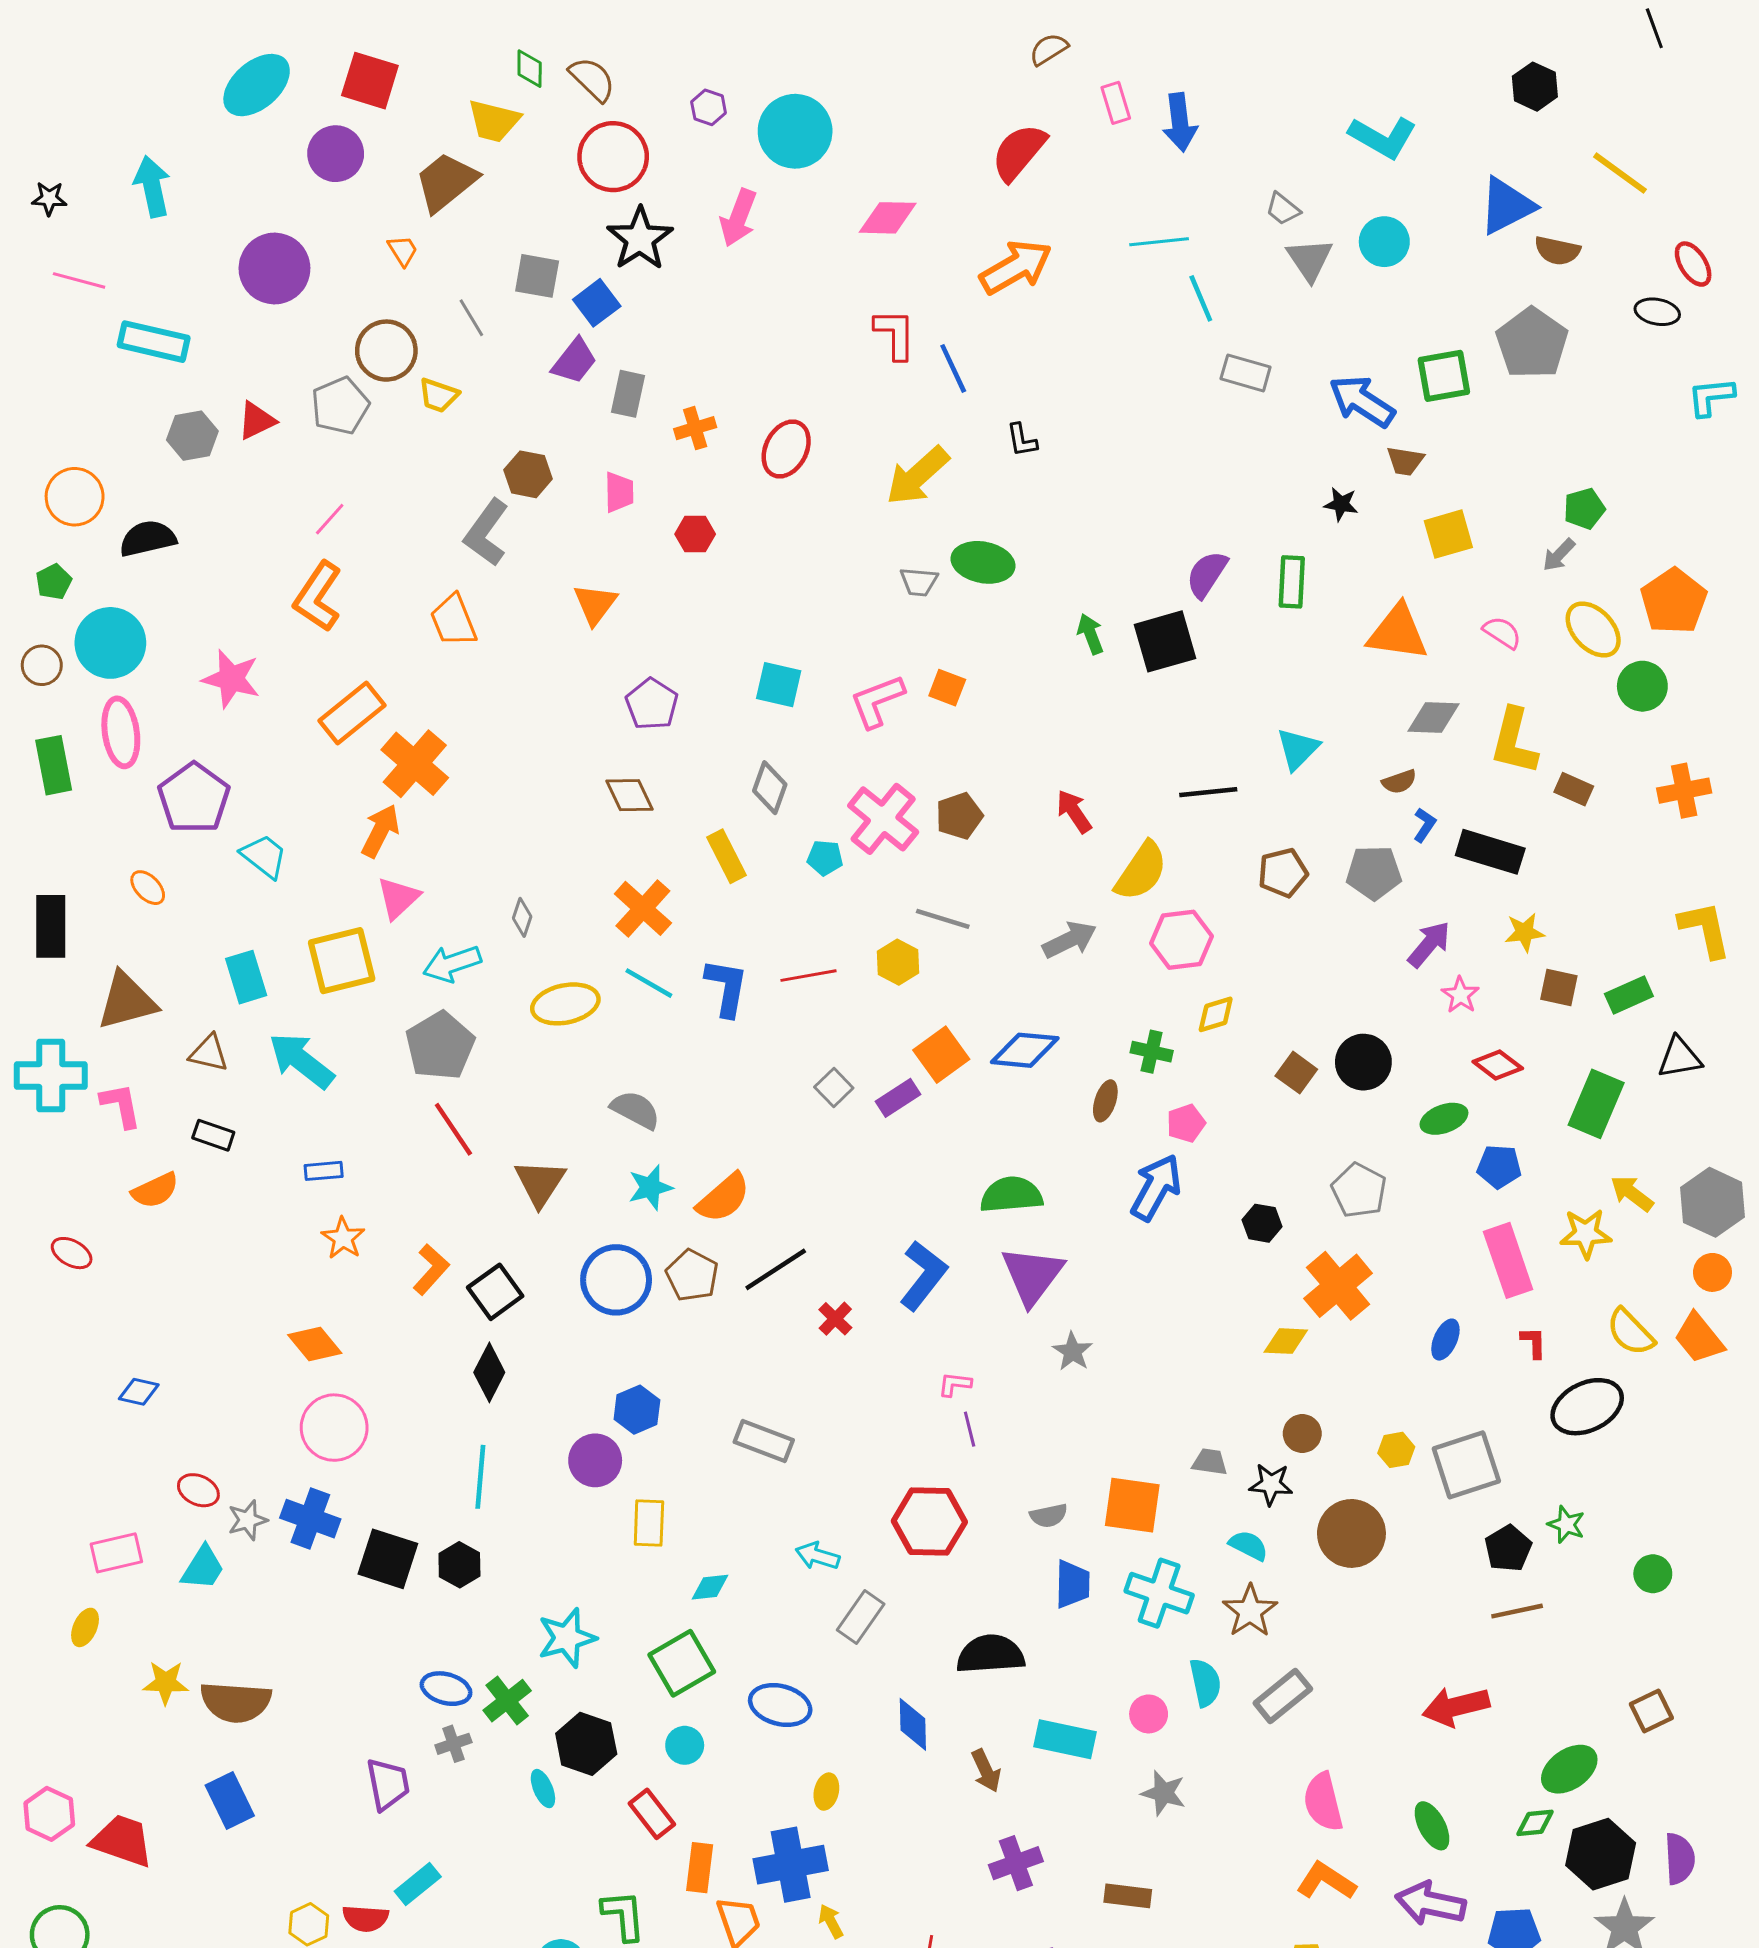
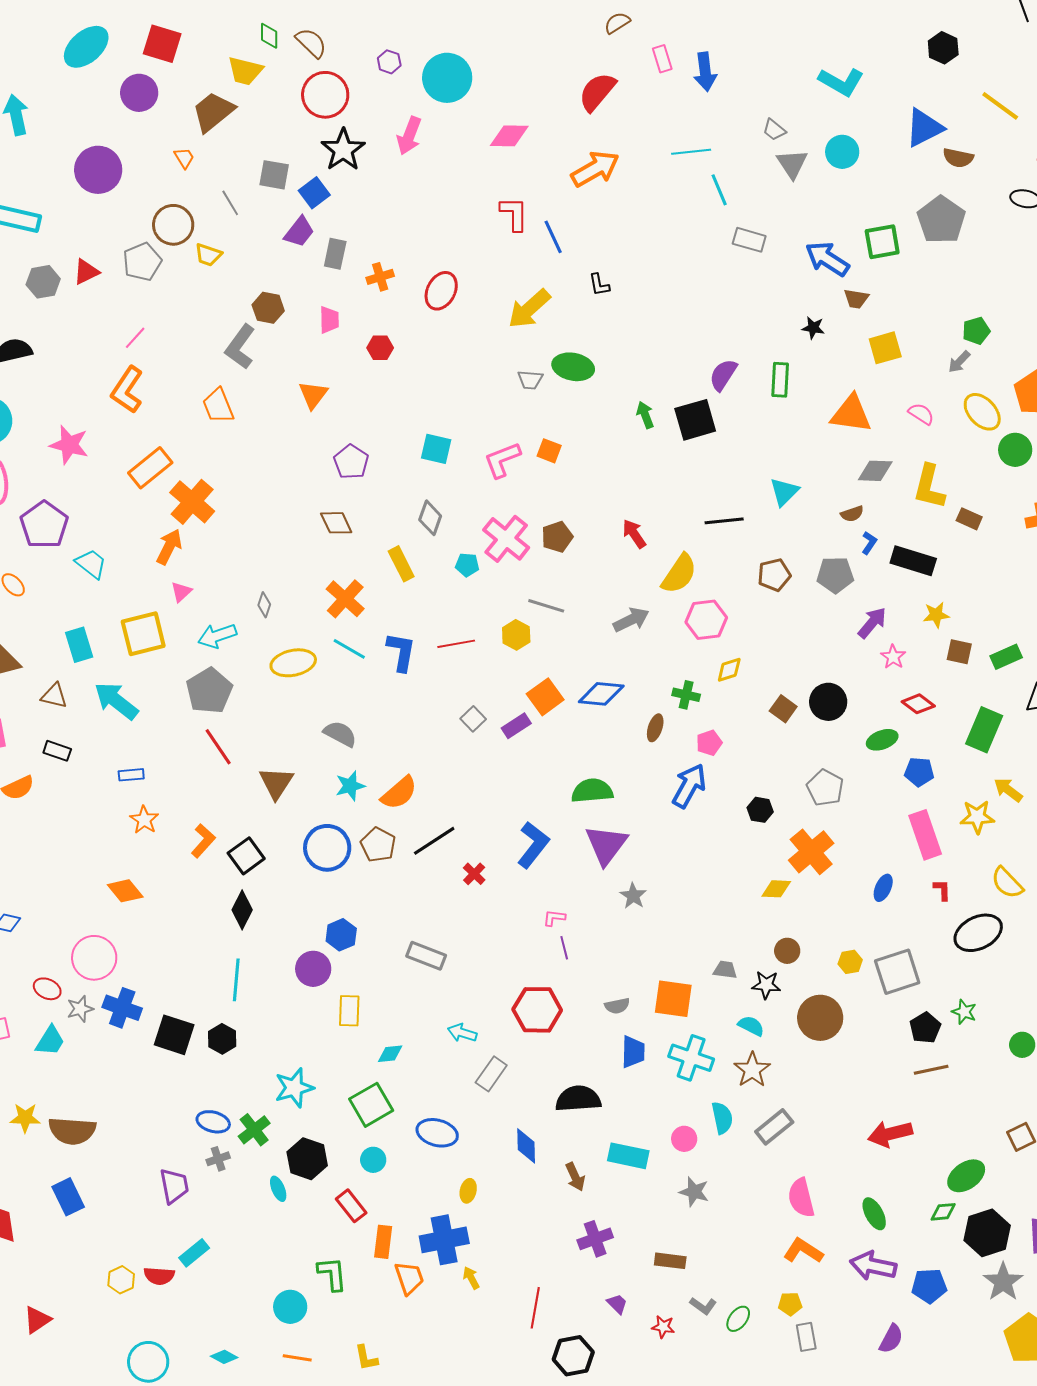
pink triangle: (398, 898) -> (181, 592), size x0.7
pink circle: (334, 1428) -> (94, 958), moved

